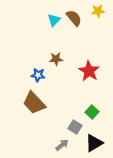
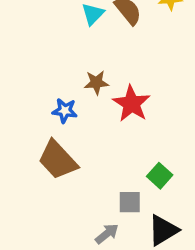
red star: (89, 71) -> (131, 104), moved
gray square: (75, 127) -> (130, 202), turned -32

